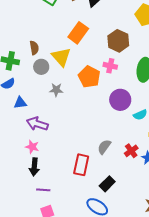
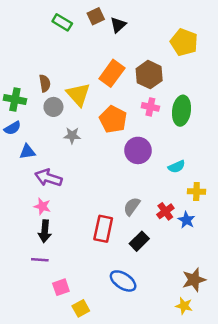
orange rectangle: (78, 33) -> (112, 73), moved
pink cross: (110, 66) -> (150, 107), moved
purple circle: (120, 100) -> (138, 150), moved
black rectangle: (107, 184) -> (139, 241), moved
purple line: (43, 190) -> (40, 260), moved

